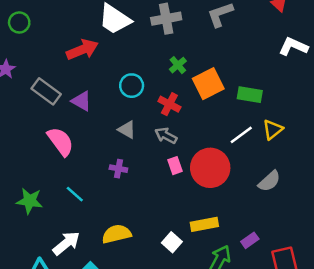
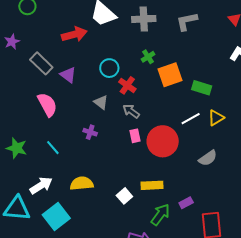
red cross: (169, 104) -> (127, 85), moved

